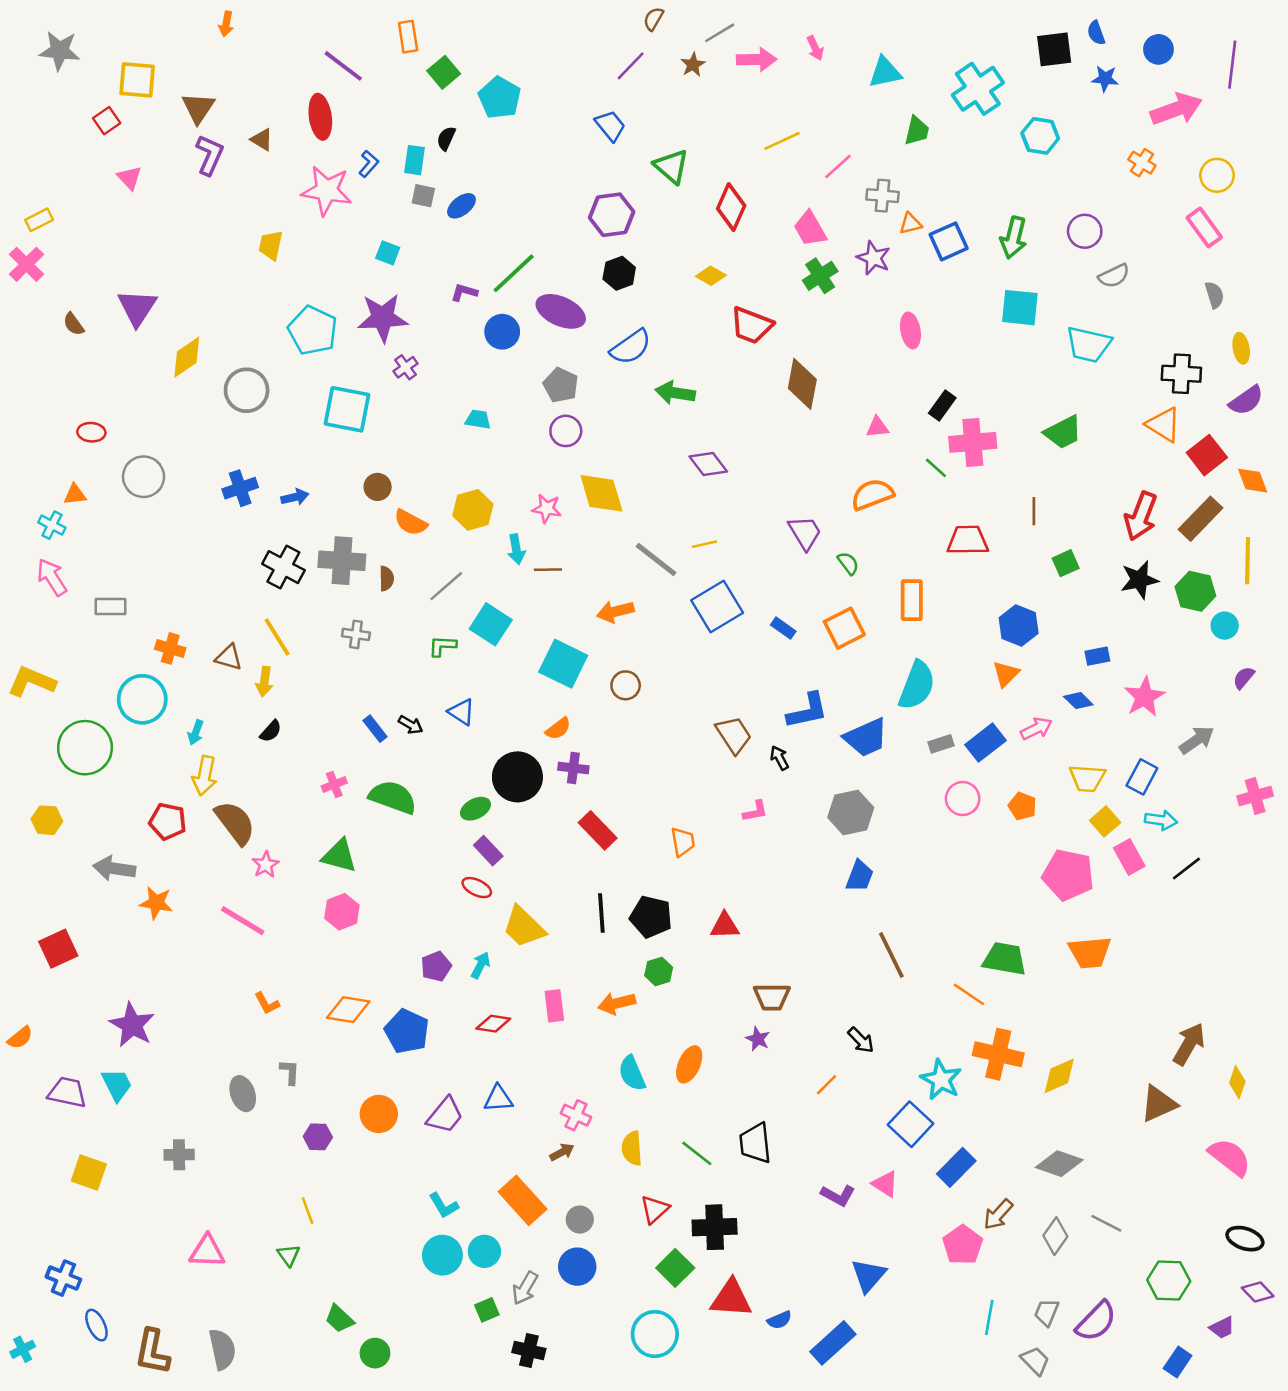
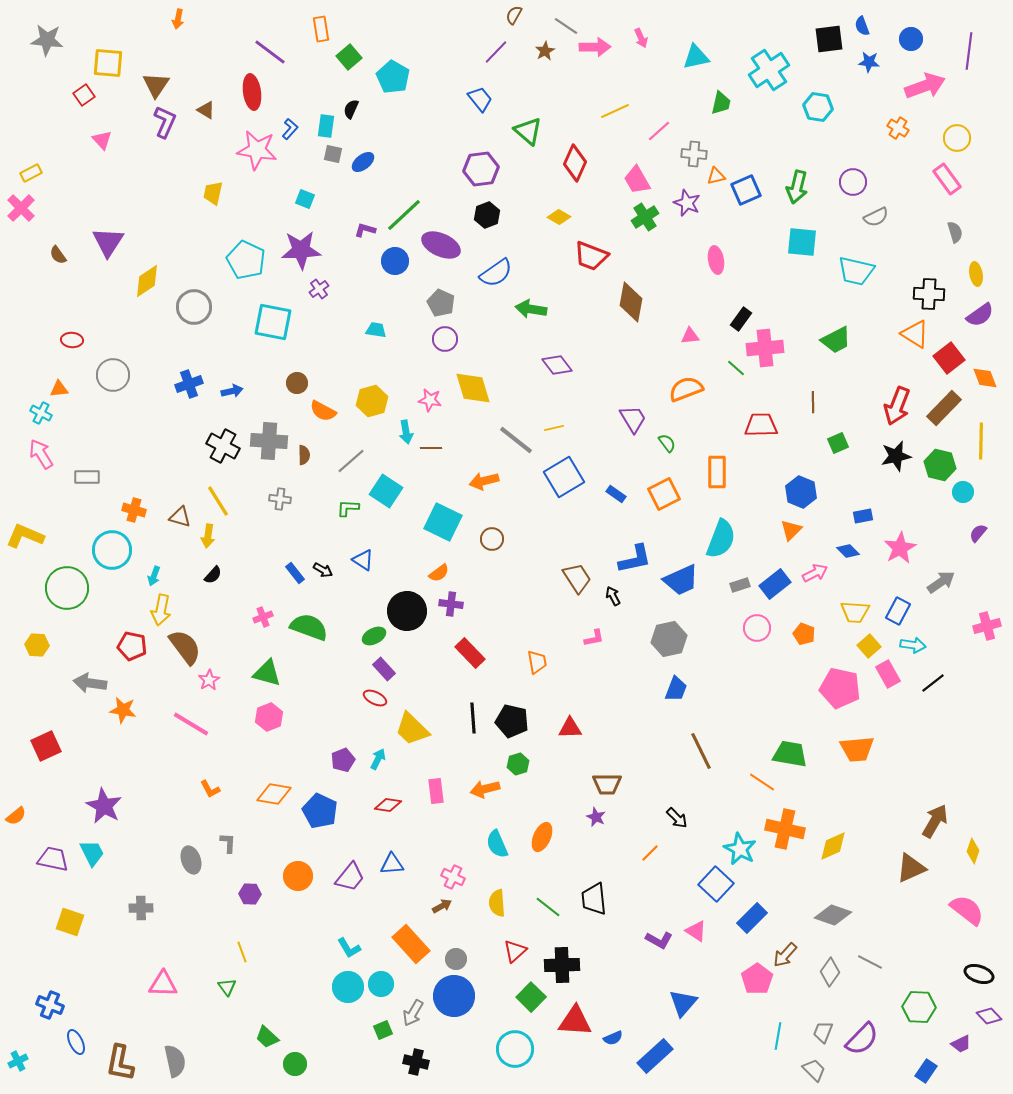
gray line: (720, 33) -> (566, 26), turned 65
blue circle: (577, 1267) -> (454, 996), size x1.4

